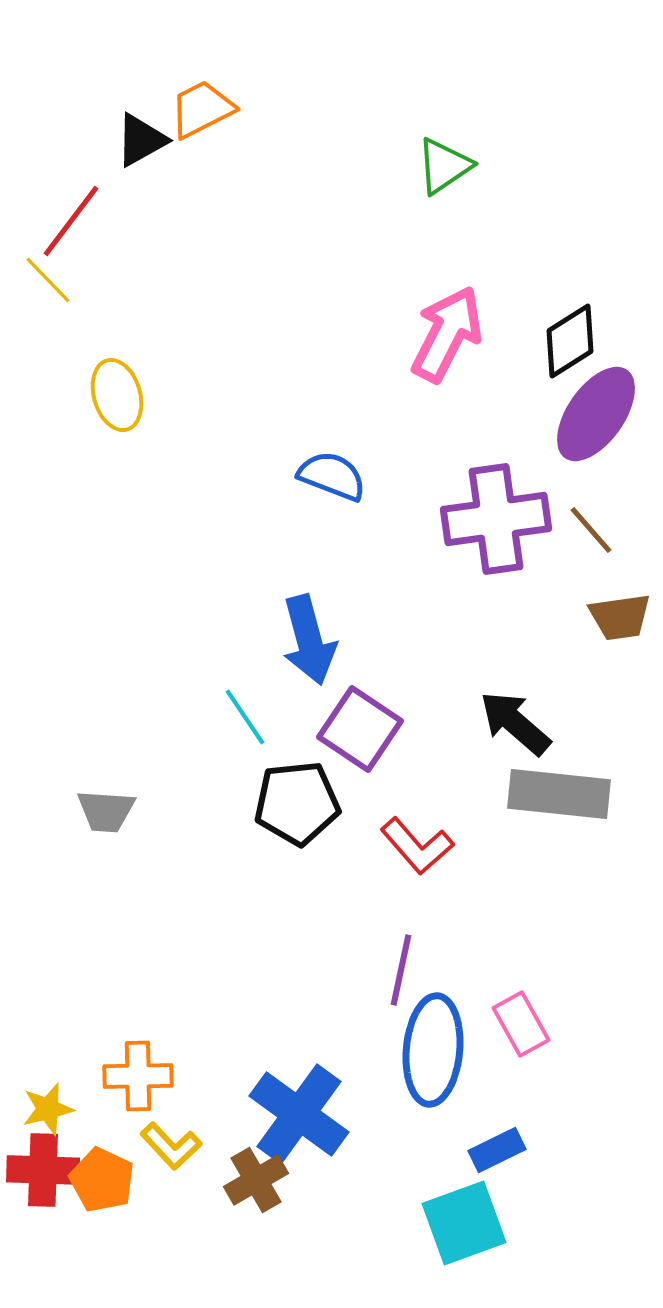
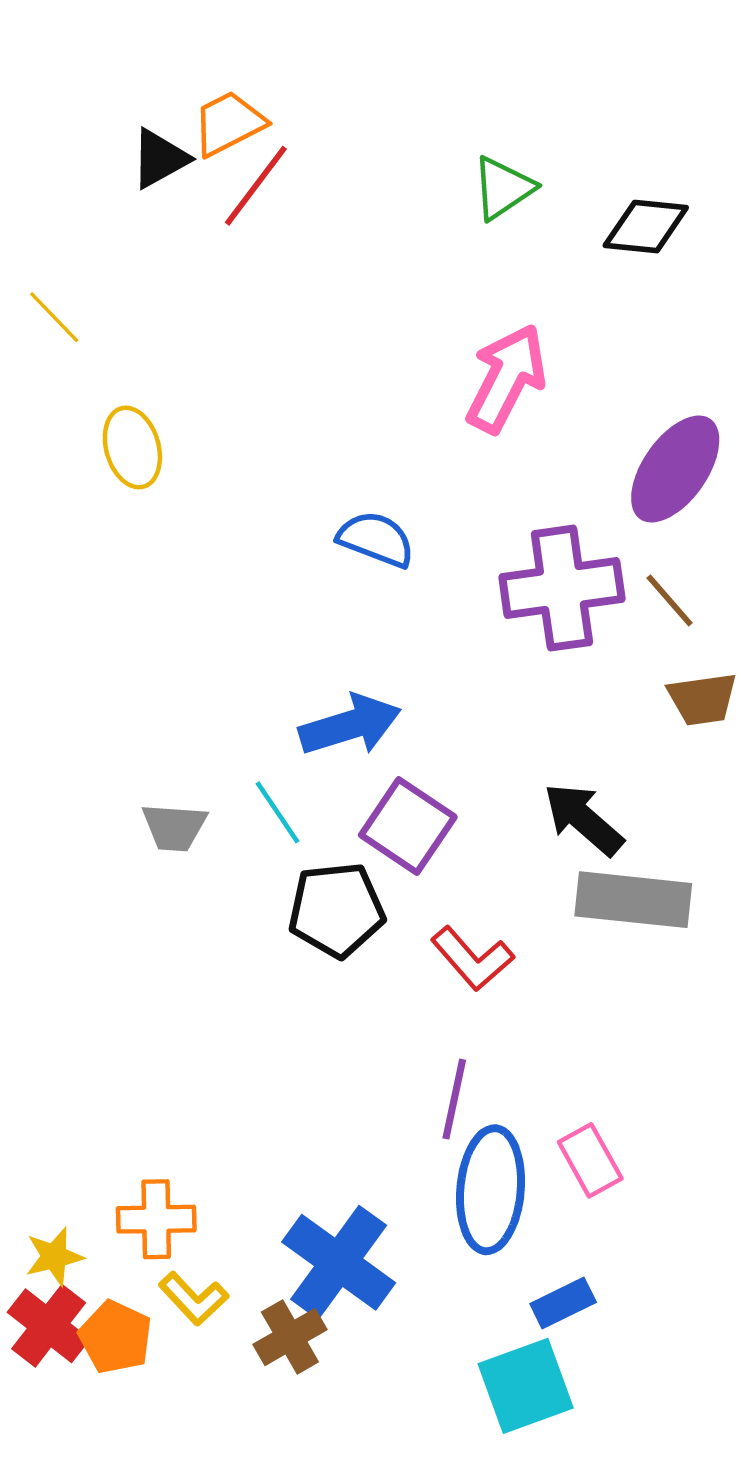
red line: (71, 221) -> (256, 186), moved
black diamond: (570, 341) -> (646, 227), moved, turned 38
blue arrow: (309, 640) -> (350, 725), turned -92
gray trapezoid: (106, 811) -> (174, 827), moved
red cross: (43, 1170) -> (49, 1326), turned 36

